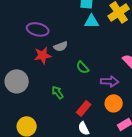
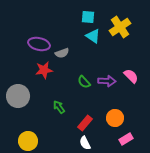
cyan triangle: (92, 21) -> (93, 36), turned 35
gray semicircle: (61, 46) -> (62, 53), moved
purple arrow: (110, 81) -> (107, 81), moved

